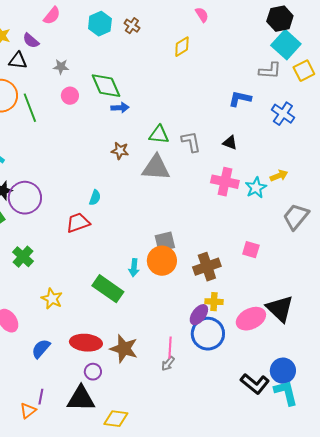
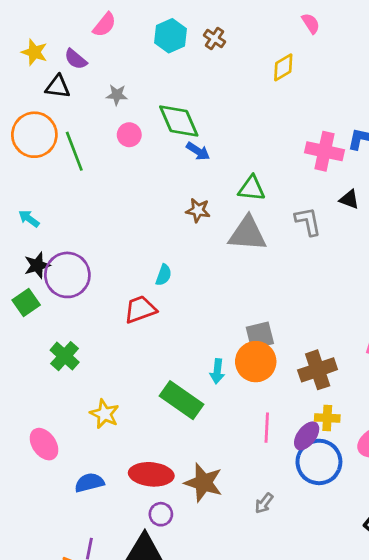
blue arrow: (120, 108) -> (198, 151), turned 36
gray L-shape: (191, 142) -> (308, 221), moved
pink cross: (225, 182) -> (324, 151), moved
pink line: (170, 348) -> (267, 428), moved
blue semicircle: (41, 349) -> (89, 483), turned 35

